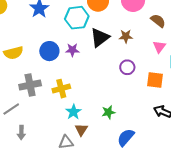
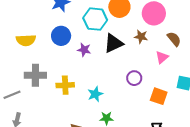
brown star: (126, 36) -> (141, 37), moved
pink triangle: (159, 47) -> (162, 57), moved
blue circle: (49, 51) -> (61, 36), moved
cyan star: (73, 112) -> (95, 94), moved

